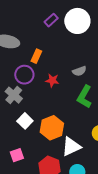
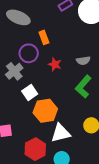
orange rectangle: (36, 56) -> (44, 37), turned -56
white square: (25, 121) -> (30, 93), moved

